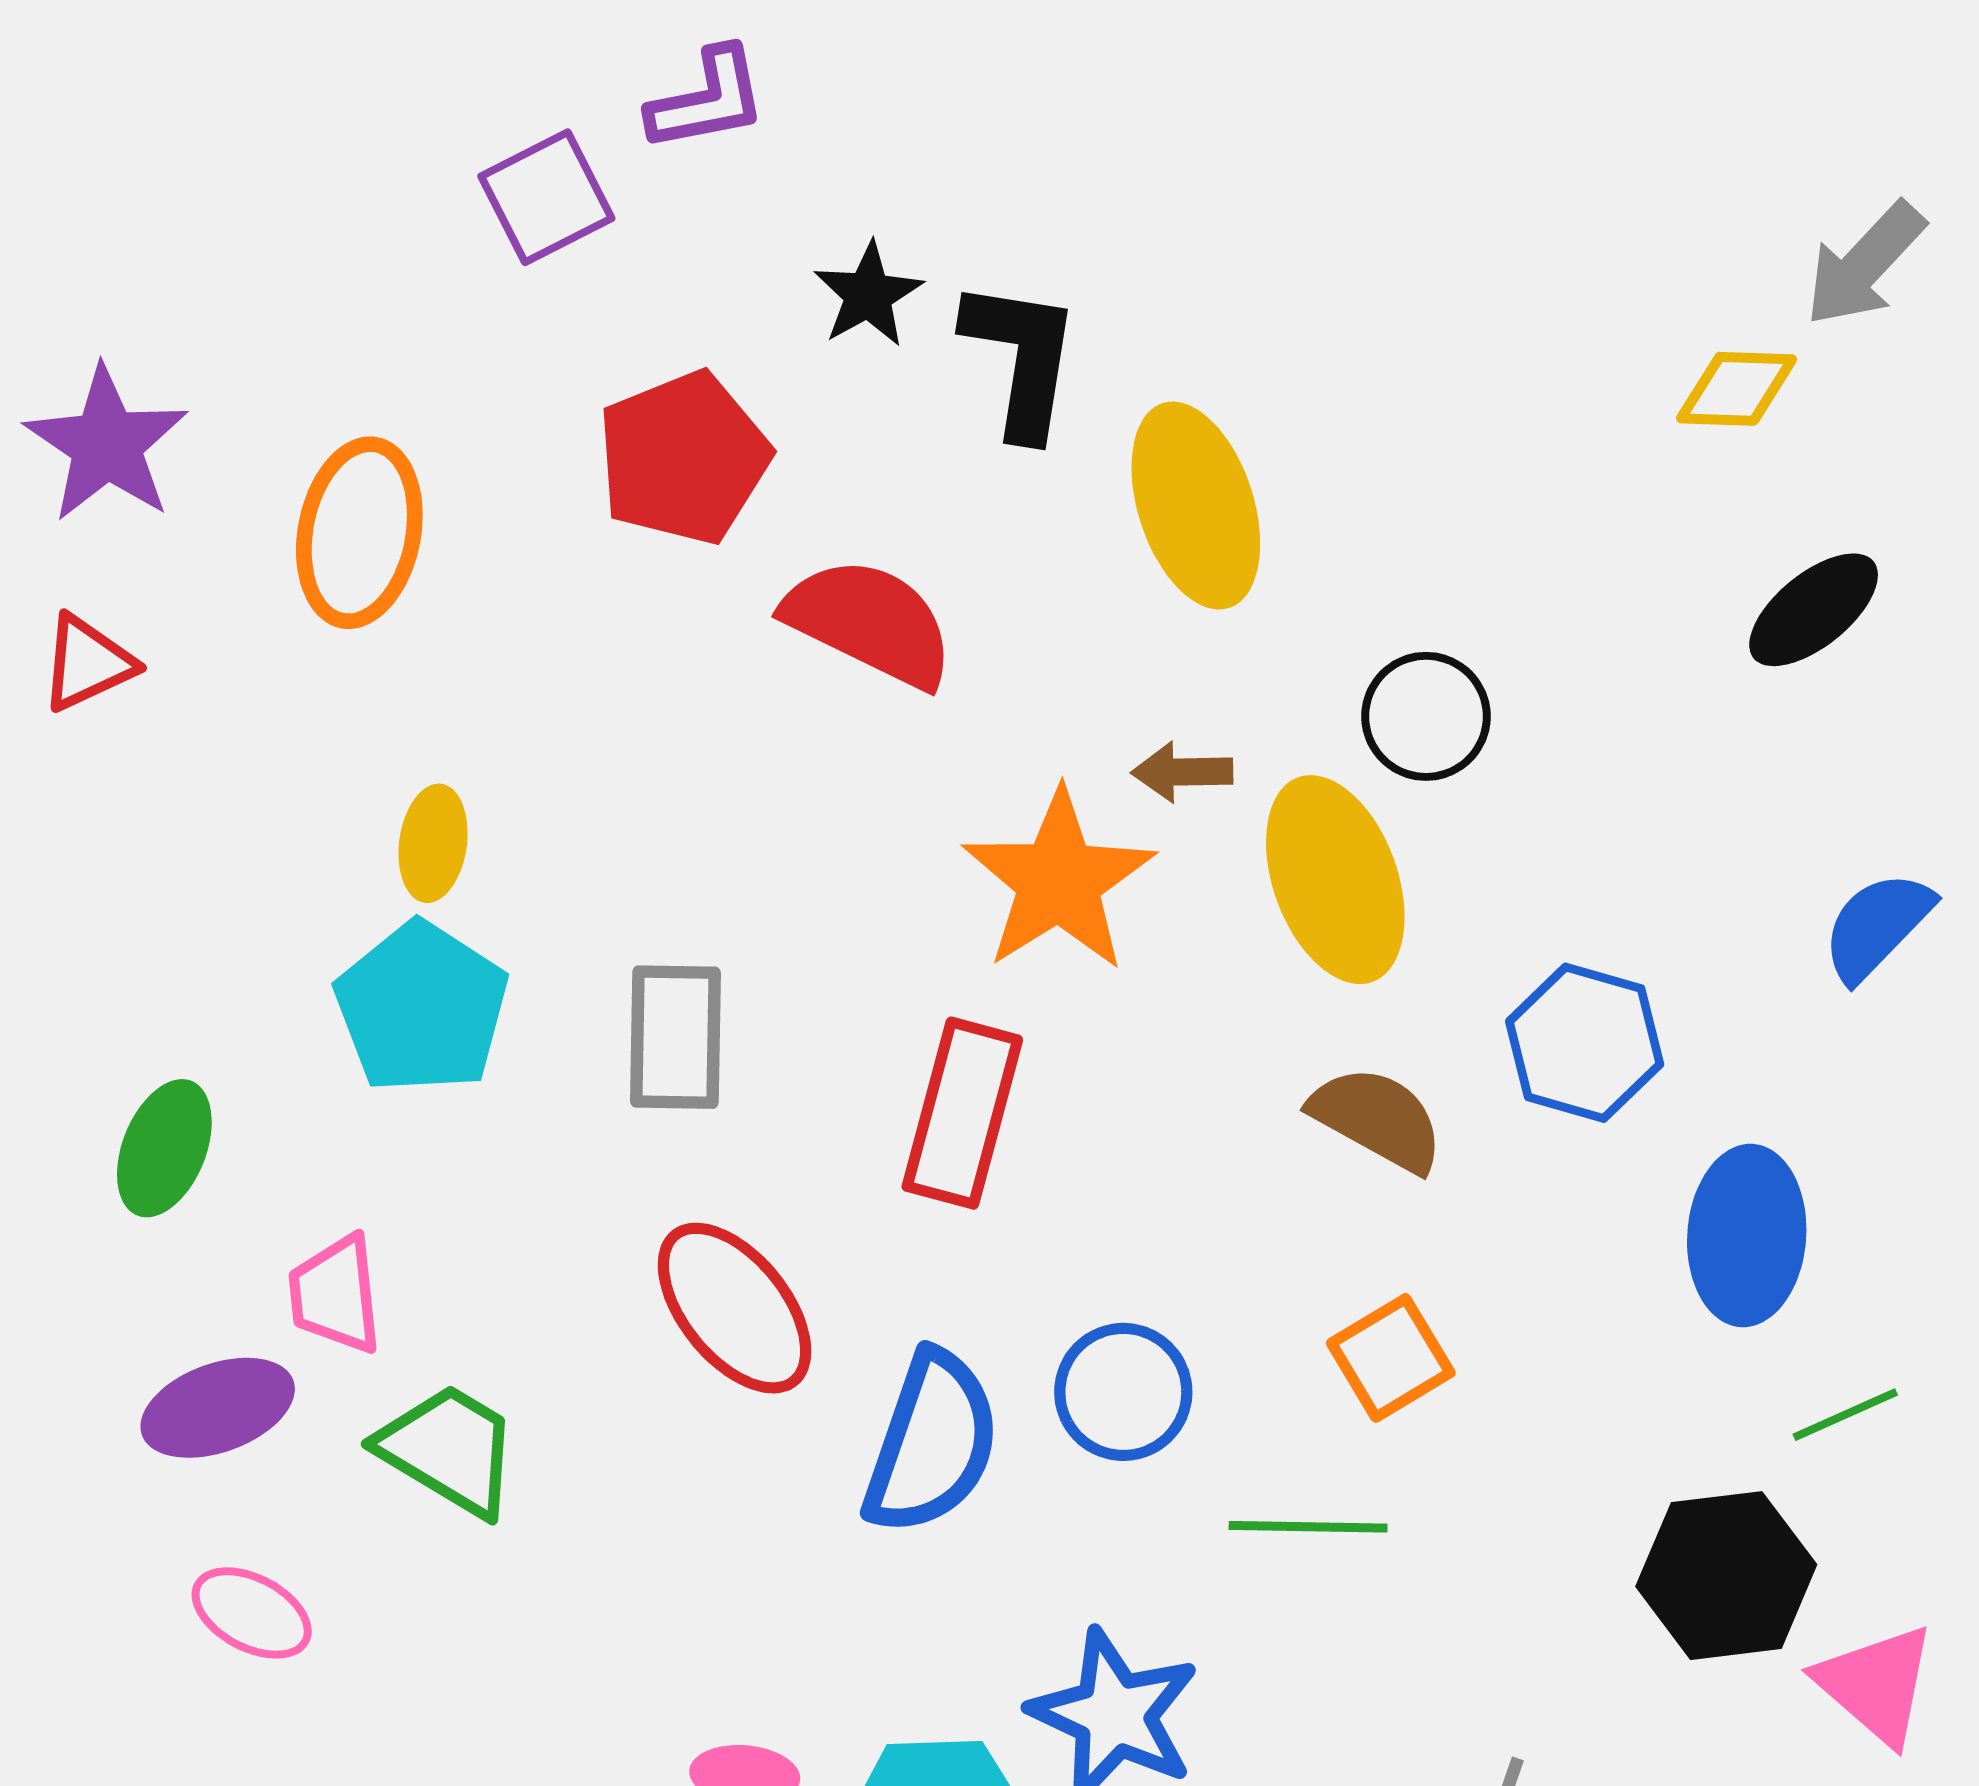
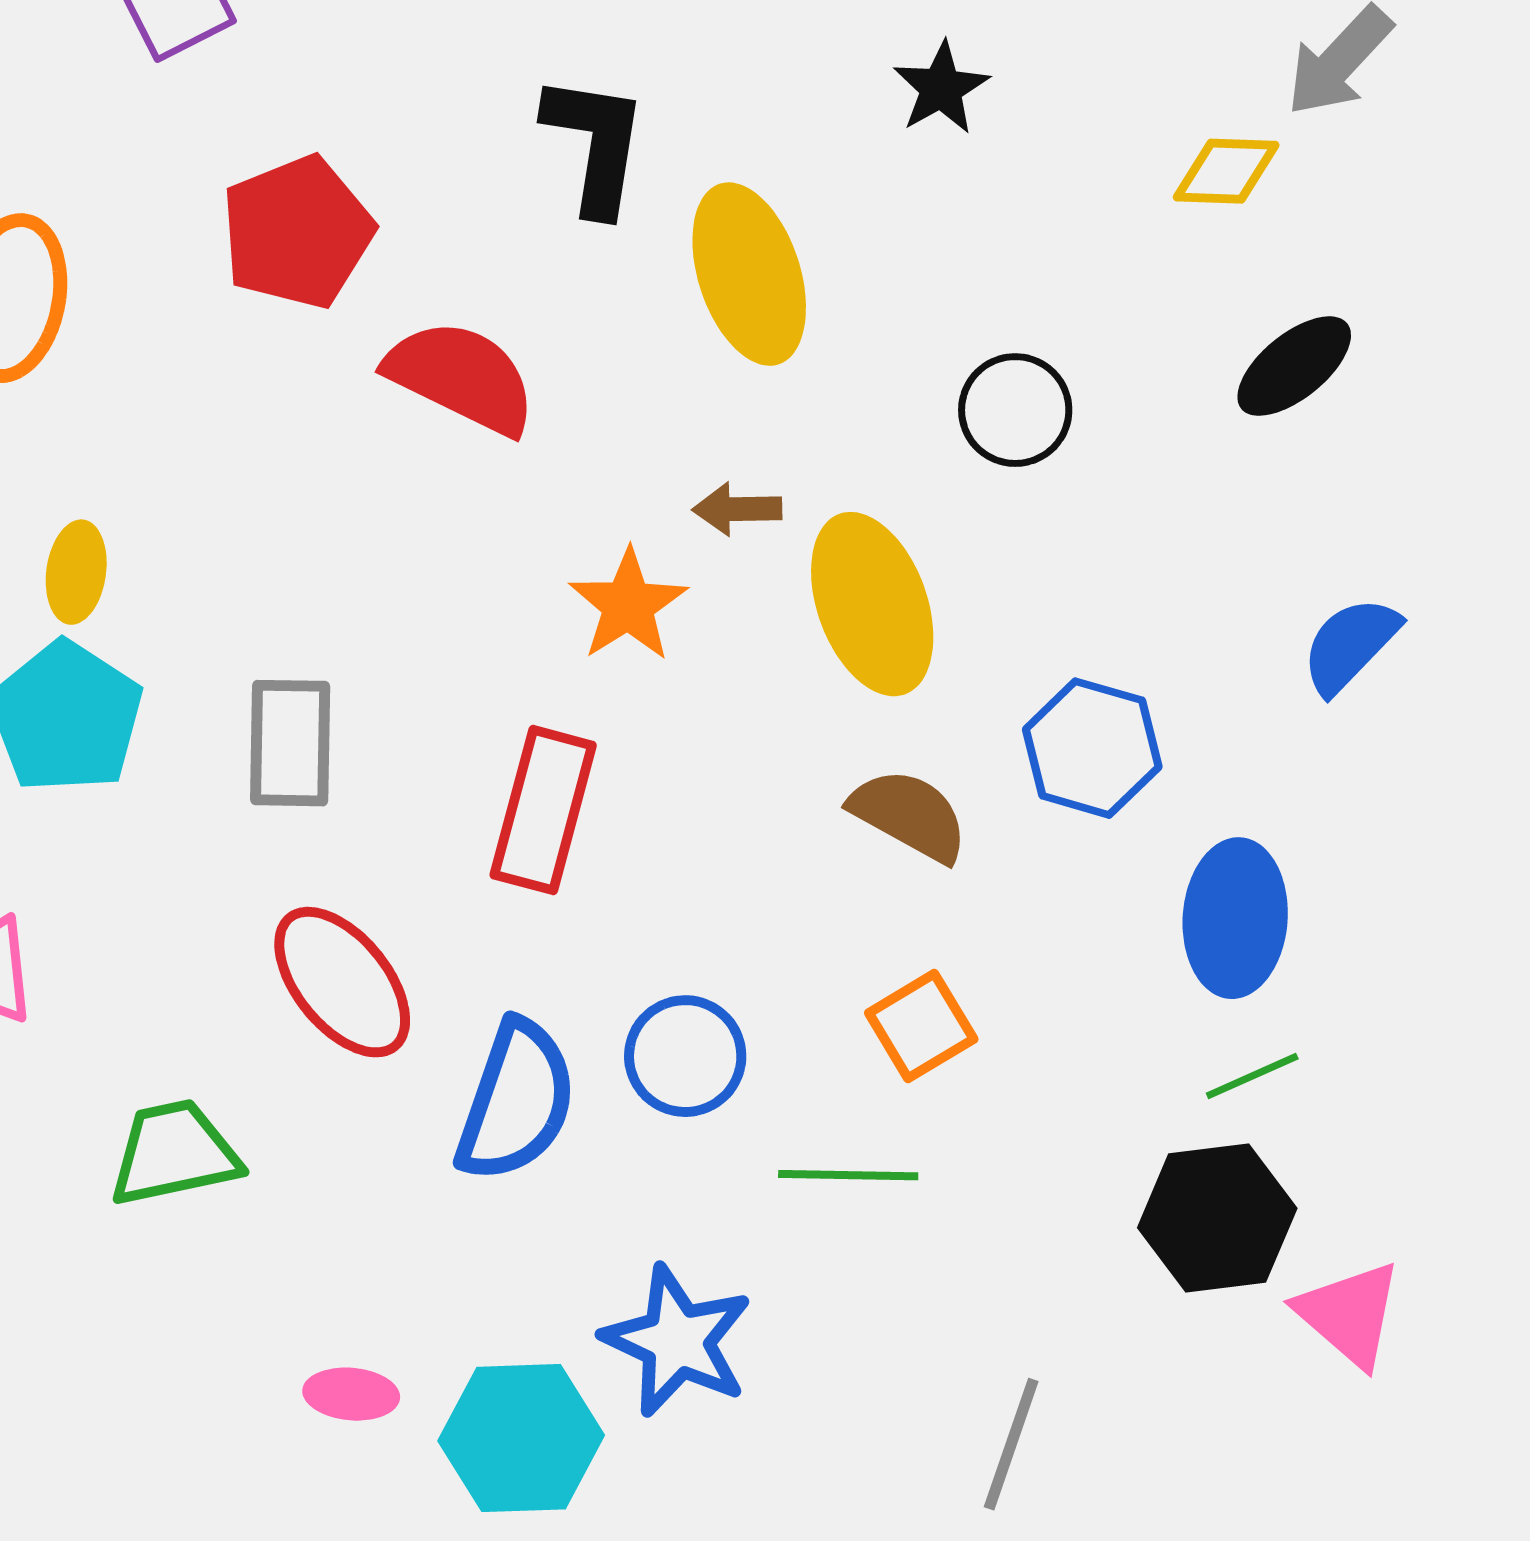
black star: (868, 295) -> (941, 88), moved
black circle: (1426, 716) -> (1015, 410), moved
orange star: (1059, 881) -> (628, 605), size x0.7
green line: (1845, 1415) -> (1252, 1076), moved
green trapezoid: (449, 1450) -> (174, 1153), moved, turned -43

